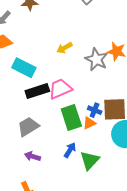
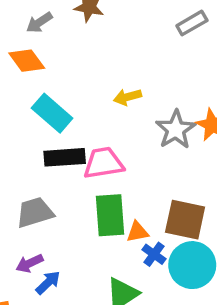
blue cross: (95, 110) -> (154, 254), moved
blue arrow: (70, 150) -> (48, 283), moved
purple arrow: (32, 156) -> (29, 263), turned -56

